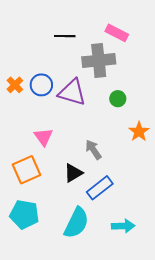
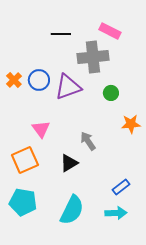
purple triangle: (72, 92) -> (68, 87), turned -36
orange star: (139, 132) -> (131, 124), turned 30
blue rectangle: (100, 188) -> (121, 187), moved, size x0.7

